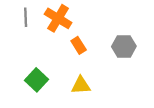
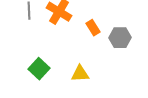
orange rectangle: (79, 45) -> (93, 28), moved

